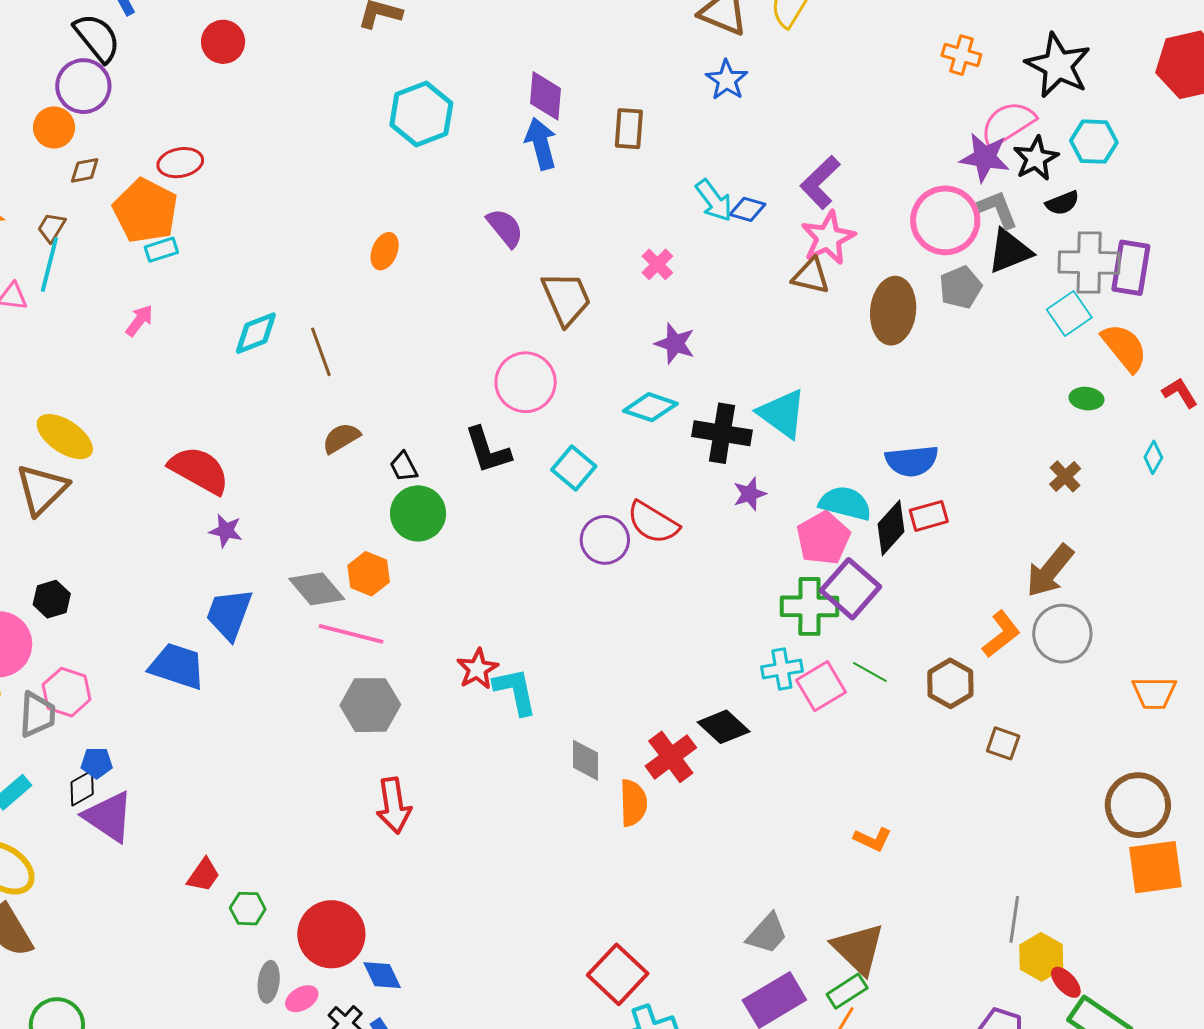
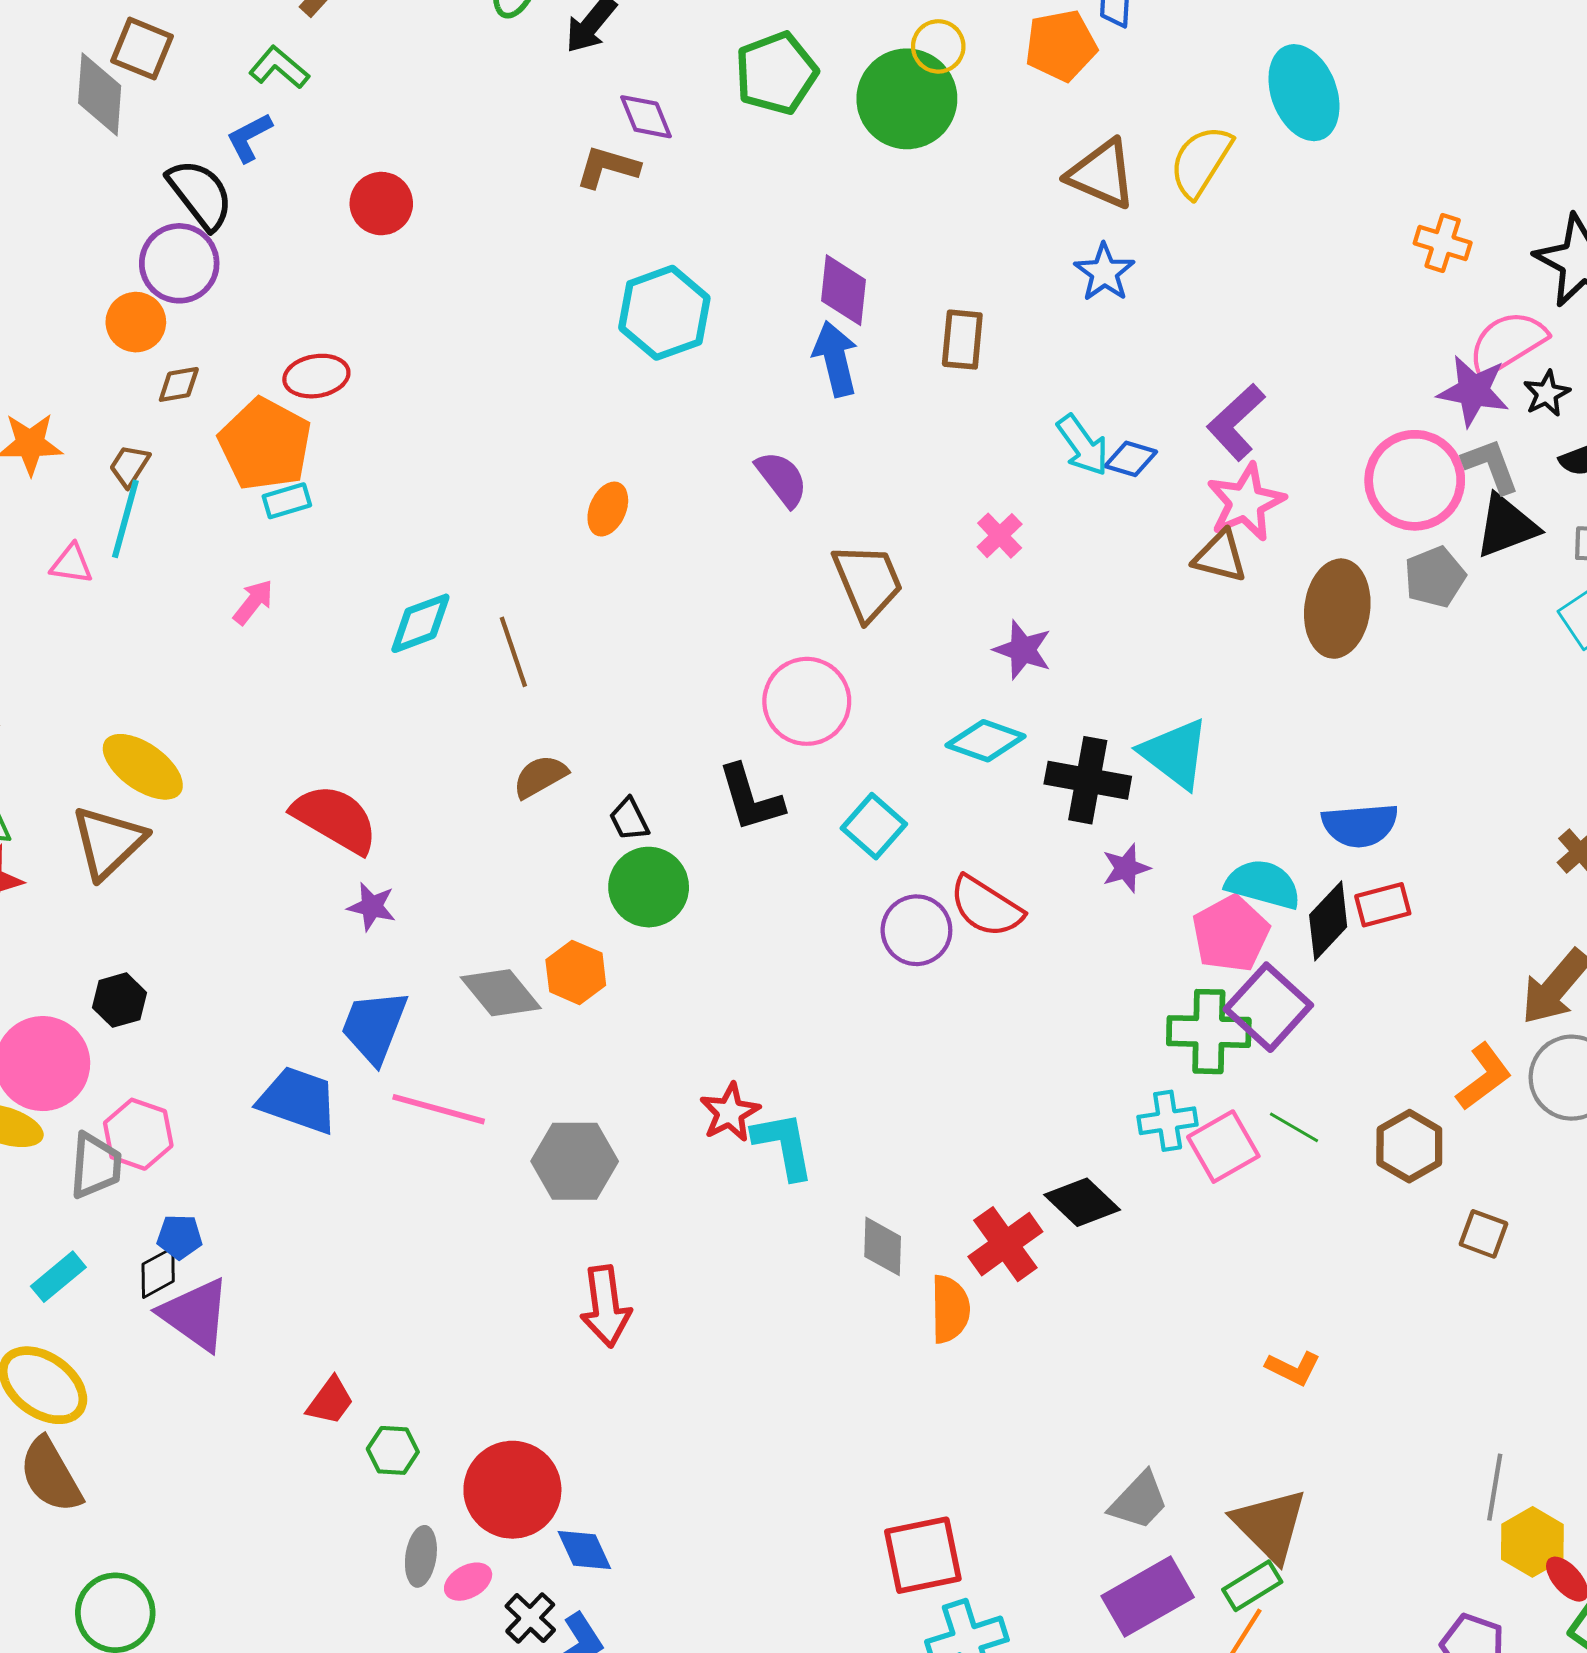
black star: (1036, 158) -> (1547, 394), size x0.7
pink line: (351, 634) -> (439, 1109), moved
red square: (618, 974) -> (923, 1555), turned 34

